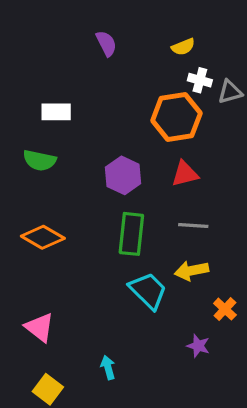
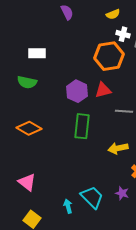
red triangle: (185, 174) -> (103, 90), moved
gray line: (193, 226) -> (124, 111), moved
cyan trapezoid: (148, 291) -> (92, 197), moved

